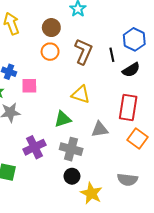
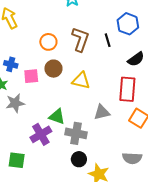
brown circle: (51, 28) -> (53, 69), moved
black semicircle: (131, 70) -> (136, 59), moved
green triangle: (63, 119) -> (57, 116), moved, turned 42

